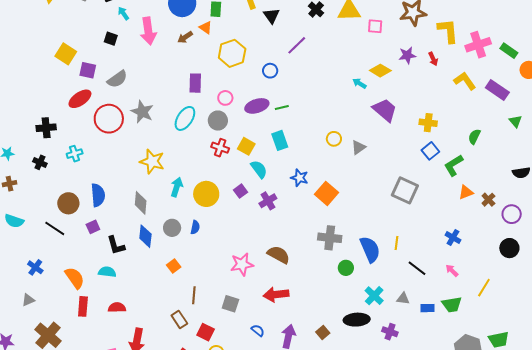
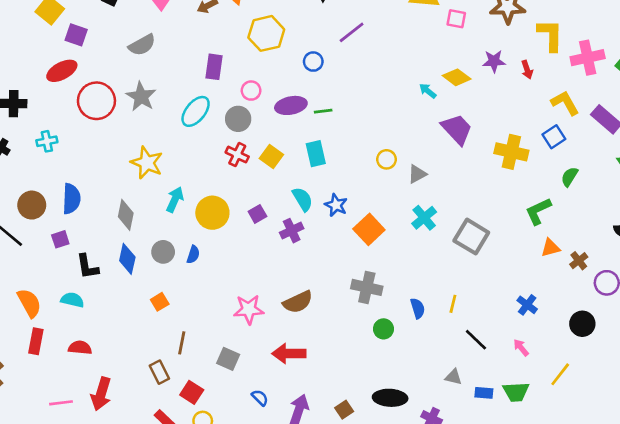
gray semicircle: (117, 79) -> (142, 45), moved
yellow cross: (428, 123) -> (511, 152), size x1.4
blue square: (430, 151) -> (554, 137), moved
cyan semicircle: (259, 169) -> (302, 199), moved
black circle: (509, 248) -> (582, 324), moved
blue semicircle: (370, 249) -> (418, 308), size x0.6
brown semicircle: (279, 255) -> (298, 302), turned 120
cyan cross: (374, 296) -> (424, 218), moved

